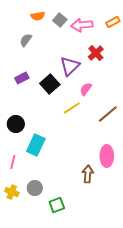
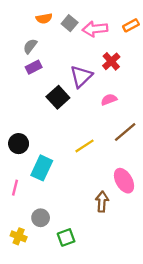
purple rectangle: (22, 78) -> (34, 67), moved
pink semicircle: (86, 89) -> (109, 100), moved, turned 32
yellow line: (72, 108) -> (85, 146), moved
pink ellipse: (107, 156) -> (124, 181), turned -30
yellow cross: (12, 192) -> (19, 236), moved

